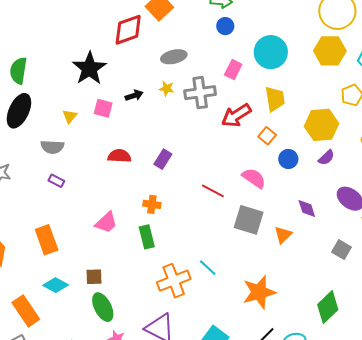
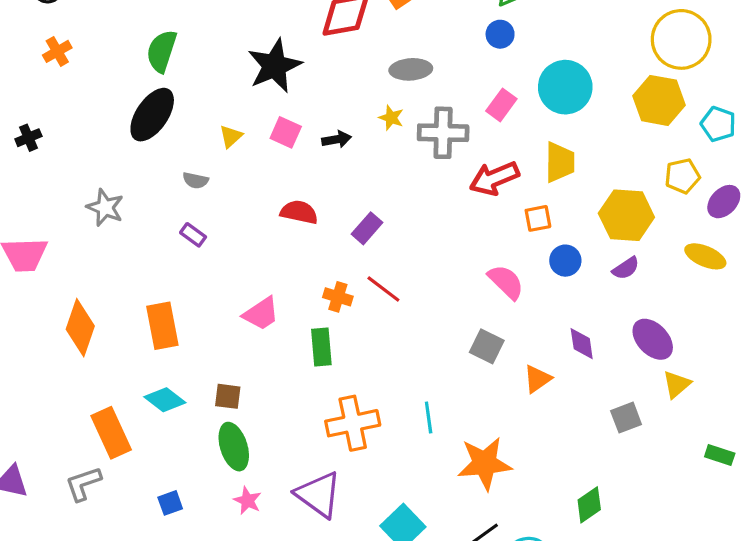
black arrow: (134, 95) -> (337, 139), moved
orange square: (267, 136) -> (538, 218), turned 30
gray semicircle: (52, 147) -> (195, 180), size x0.7
red line: (213, 191) -> (383, 289), moved
gray square: (249, 220) -> (487, 346), size x0.7
gray square: (342, 250) -> (626, 418), turned 30
cyan line: (208, 268) -> (429, 418), moved, turned 30
green diamond: (328, 307) -> (589, 505), size x0.7

